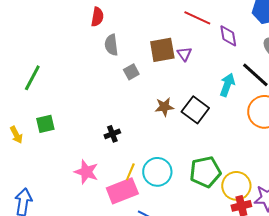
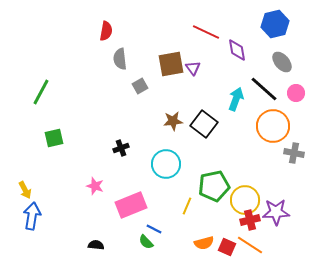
yellow arrow: (16, 135) -> (25, 190), moved
pink star: (86, 172) -> (95, 186), size x0.7
yellow line: (130, 172) -> (187, 206), moved
cyan circle: (157, 172) -> (166, 164), moved

